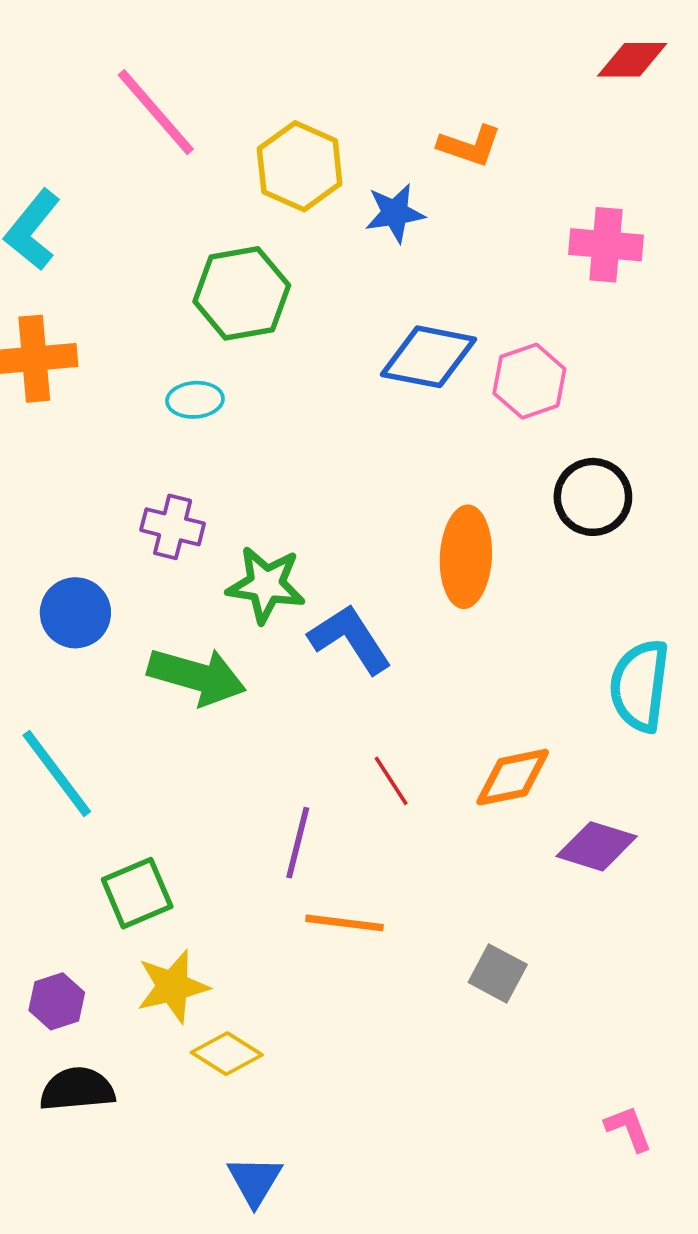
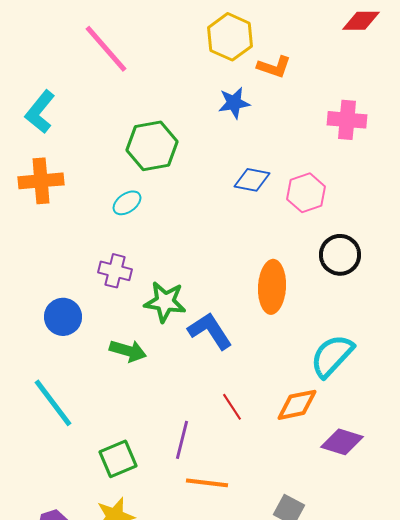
yellow hexagon: (300, 166) -> (230, 37), moved
blue diamond: (429, 357) -> (252, 180), size x0.7
cyan ellipse: (195, 400) -> (127, 203), turned -32
green arrow: (197, 676) -> (128, 351), size x0.7
cyan semicircle: (640, 686) -> (332, 356), moved, turned 36
green square: (137, 893) -> (118, 459), moved

